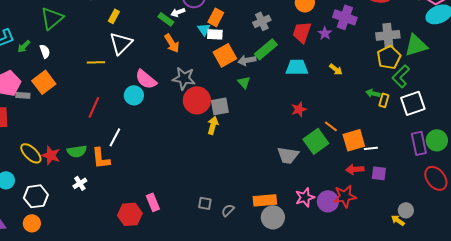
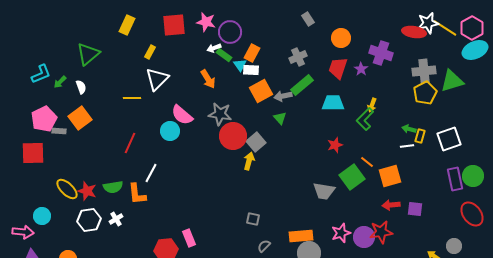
green rectangle: (166, 19) -> (224, 55), moved
yellow arrow: (336, 69) -> (372, 105), turned 72
green L-shape: (401, 76) -> (365, 119), moved
gray square: (220, 106) -> (256, 142), turned -30
white line: (371, 148) -> (407, 146), moved
white hexagon: (36, 196) -> (89, 220), moved
gray square: (205, 203) -> (253, 219), moved
gray circle: (406, 210) -> (454, 246), moved

